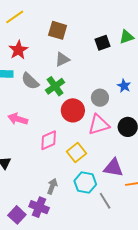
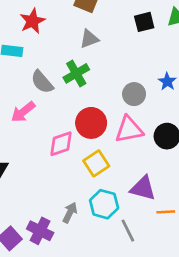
gray semicircle: (30, 81) -> (42, 82), moved
red circle: (73, 110) -> (91, 123), moved
pink arrow: (18, 119) -> (23, 112), turned -60
gray arrow: (52, 186) -> (70, 213), moved

